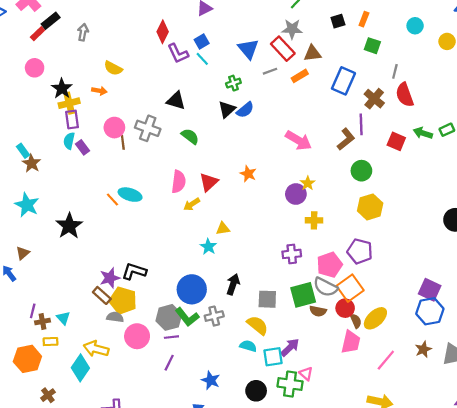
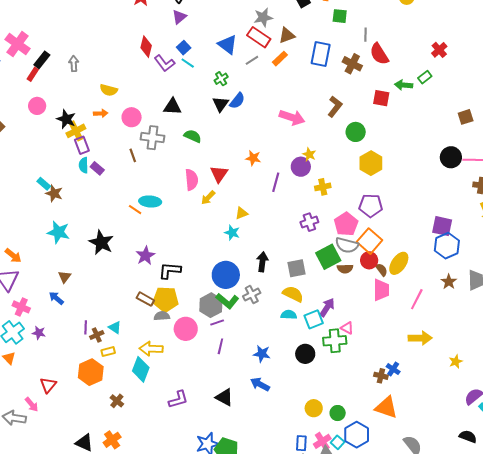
purple line: (361, 124) -> (276, 182), moved, turned 30
pink circle: (114, 128) -> (132, 117), moved
purple star: (110, 278) -> (145, 256), moved

